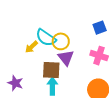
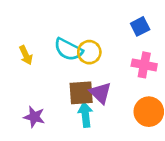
yellow arrow: (31, 47) -> (26, 55), moved, turned -64
purple triangle: (66, 58) -> (100, 93), moved

